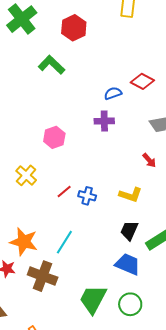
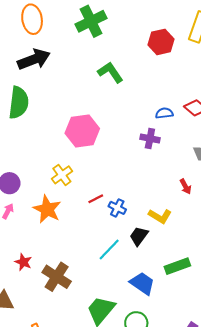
red hexagon: (74, 28) -> (161, 42), moved
pink hexagon: (54, 137) -> (82, 131), moved, size x1.5
black trapezoid: (129, 230) -> (139, 236), moved
orange star: (24, 242) -> (47, 209), moved
cyan line: (64, 242) -> (109, 250), moved

